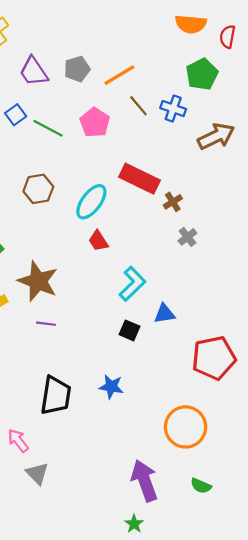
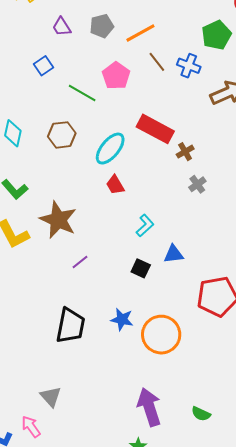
purple trapezoid: (34, 72) -> (62, 27), size x0.7
green line: (48, 128) -> (82, 93), moved
cyan L-shape: (132, 284) -> (145, 226), size x0.7
purple line: (46, 324) -> (80, 262), moved, turned -48
orange circle: (186, 427) -> (161, 335), moved
pink arrow: (18, 441) -> (31, 427), moved

